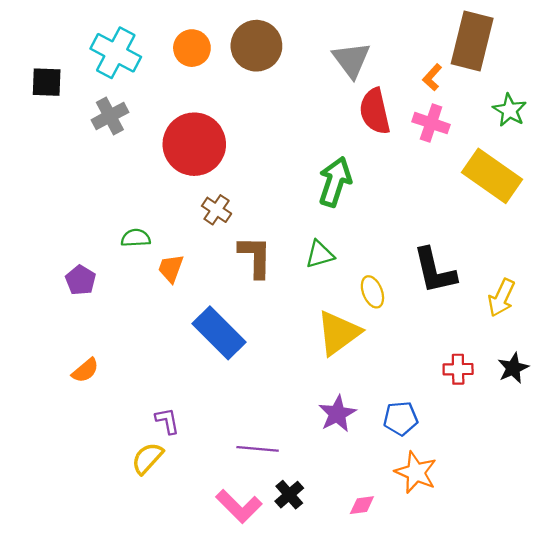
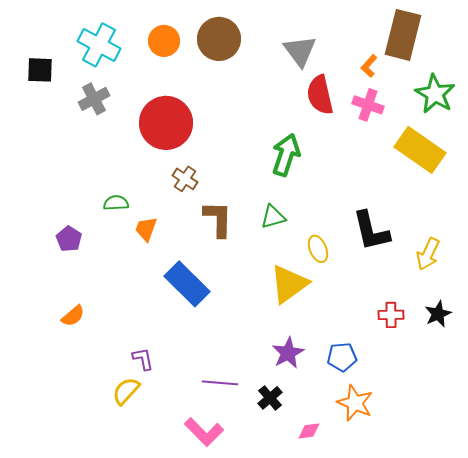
green star: (510, 110) -> (435, 94), size x1.4
black cross: (289, 495) -> (270, 398), moved

